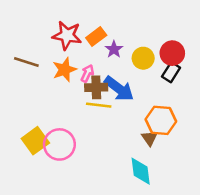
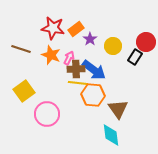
red circle: (172, 53) -> (146, 42), moved
orange star: (64, 70) -> (51, 55), turned -30
orange hexagon: (161, 120) -> (93, 95), moved
brown triangle: (149, 138) -> (118, 109), size x1.5
yellow square: (35, 141) -> (24, 91), moved

